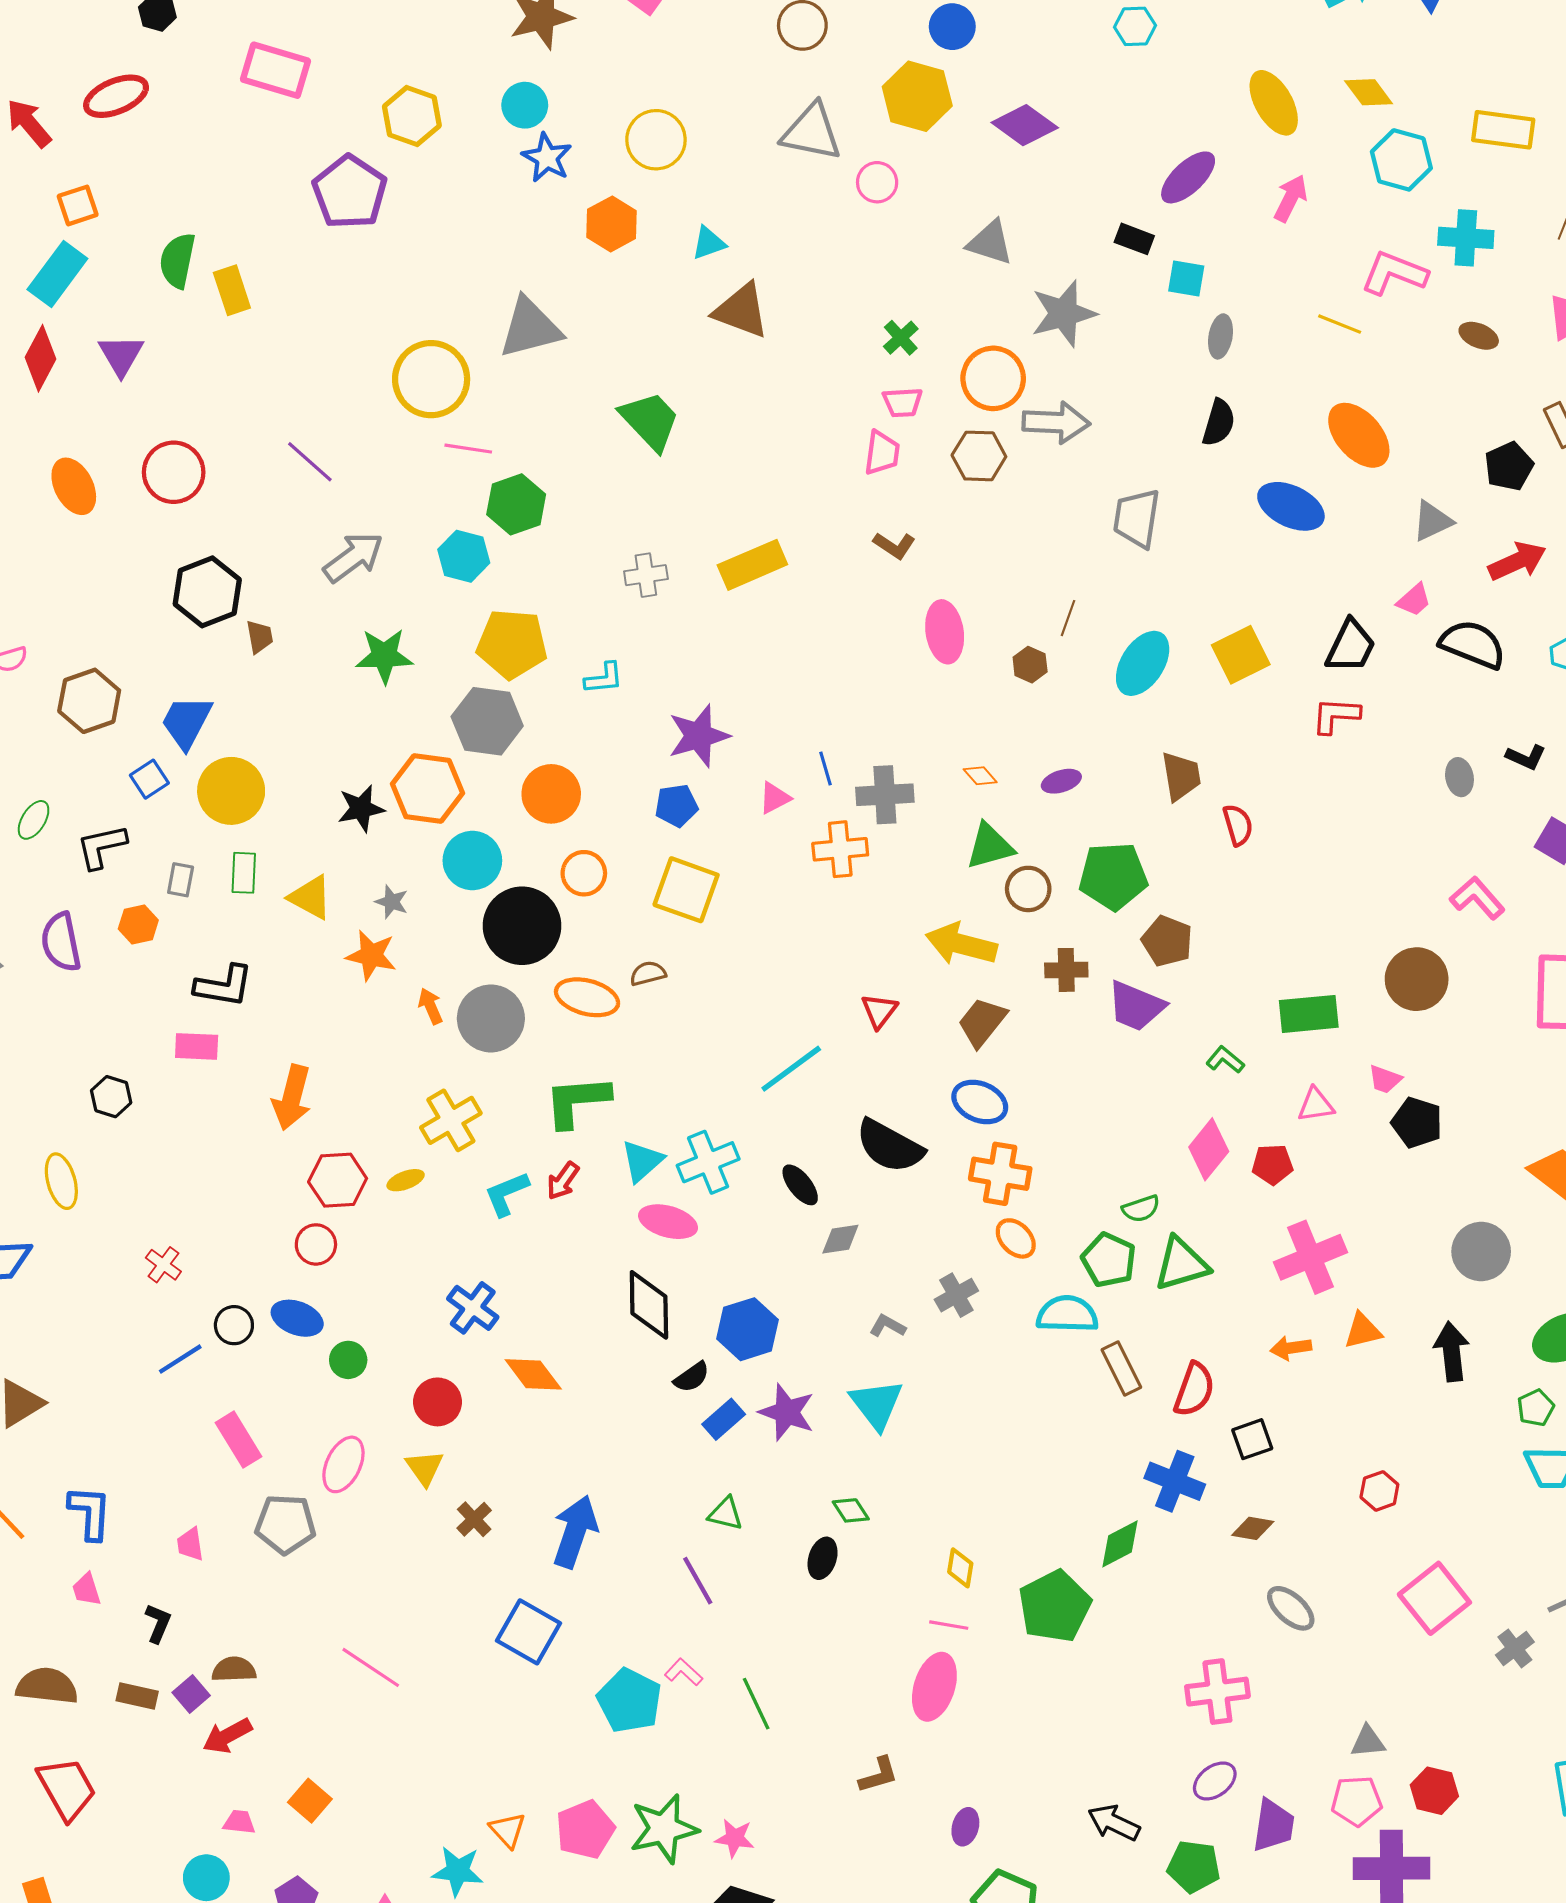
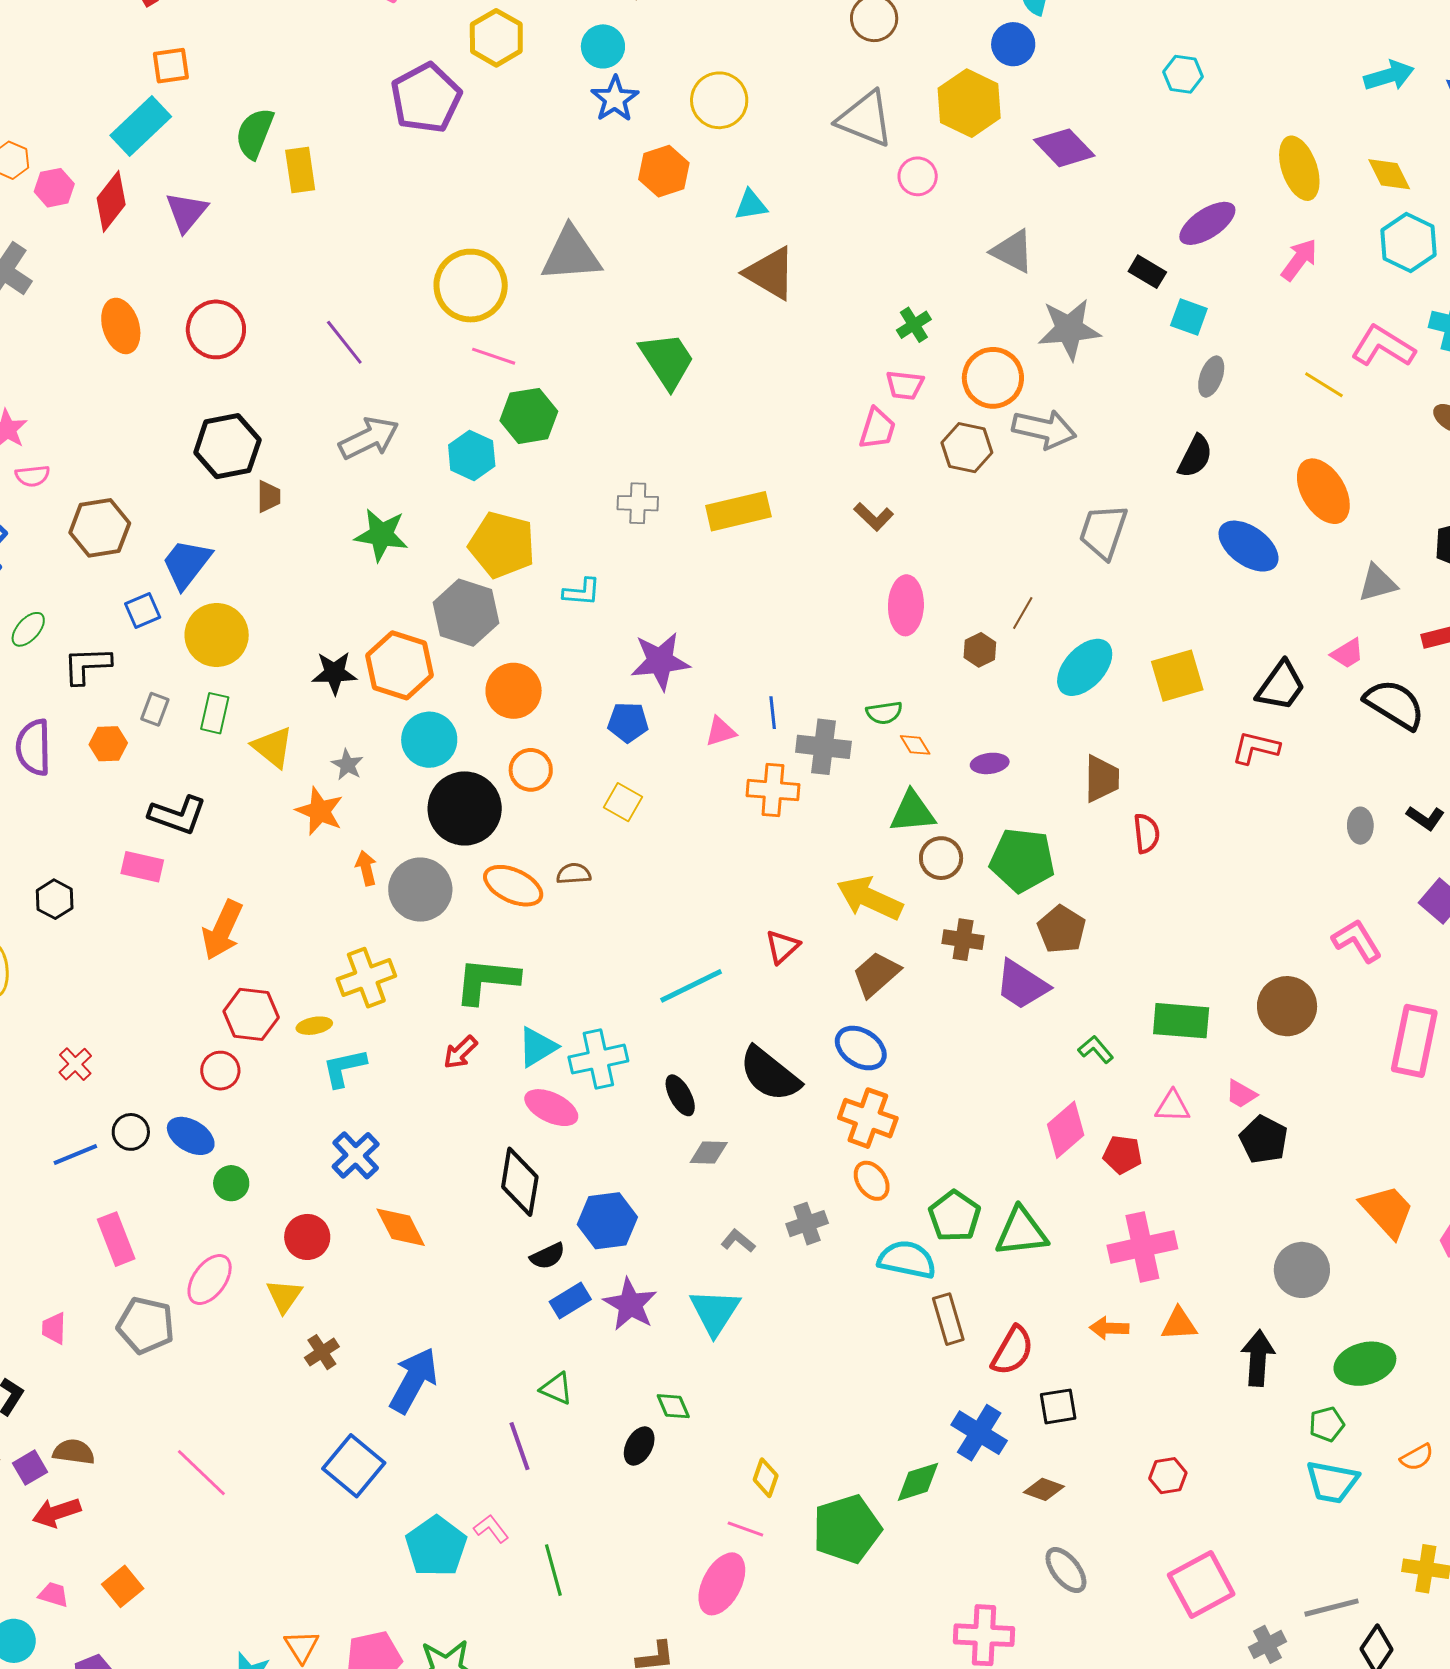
yellow square: (686, 890) -> (623, 802), size x0.6
cyan L-shape: (506, 1194) -> (344, 1068), moved
green semicircle: (1141, 1209) -> (884, 713), moved

